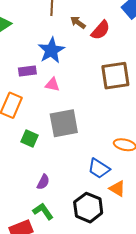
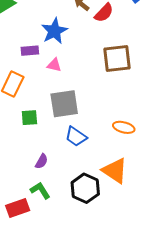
green square: (29, 138) -> (29, 118), turned -30
blue trapezoid: (99, 169) -> (76, 137), moved
orange triangle: (117, 189) -> (115, 171), size x1.6

